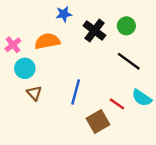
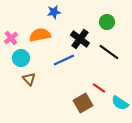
black cross: (94, 31) -> (80, 39), moved
blue line: (76, 92) -> (64, 60), moved, turned 50
cyan semicircle: (142, 98) -> (120, 103), moved

